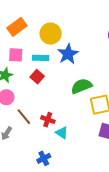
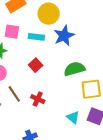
red square: (37, 77) -> (36, 65), moved
cyan triangle: (62, 133) -> (73, 117), moved

